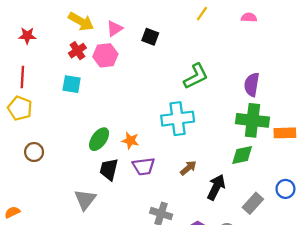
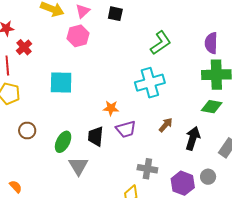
red cross: (77, 51) -> (24, 47), moved
cyan square: (72, 84) -> (61, 83), moved, size x1.4
green ellipse: (99, 139) -> (63, 142), moved
green diamond: (242, 155) -> (212, 107), turned 30
orange semicircle: (12, 212) -> (16, 187), turned 80

